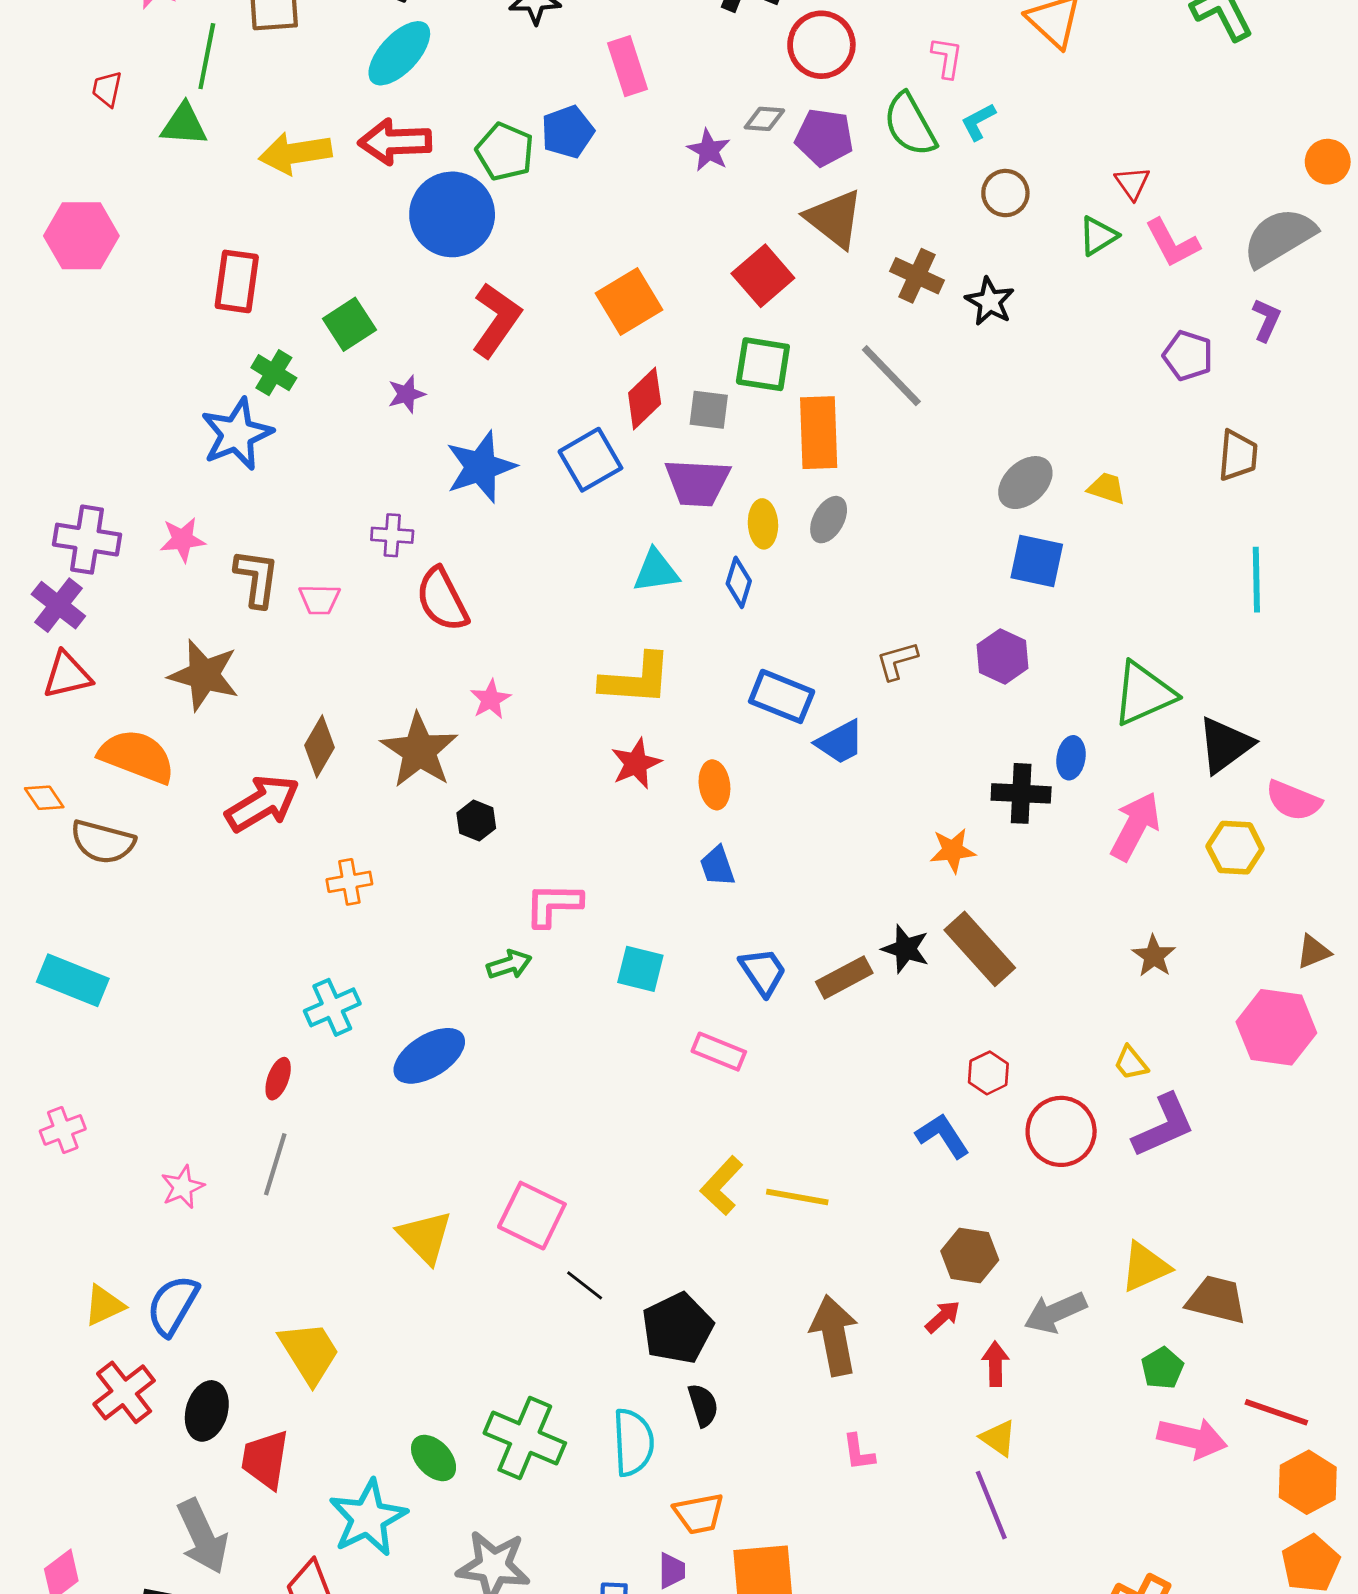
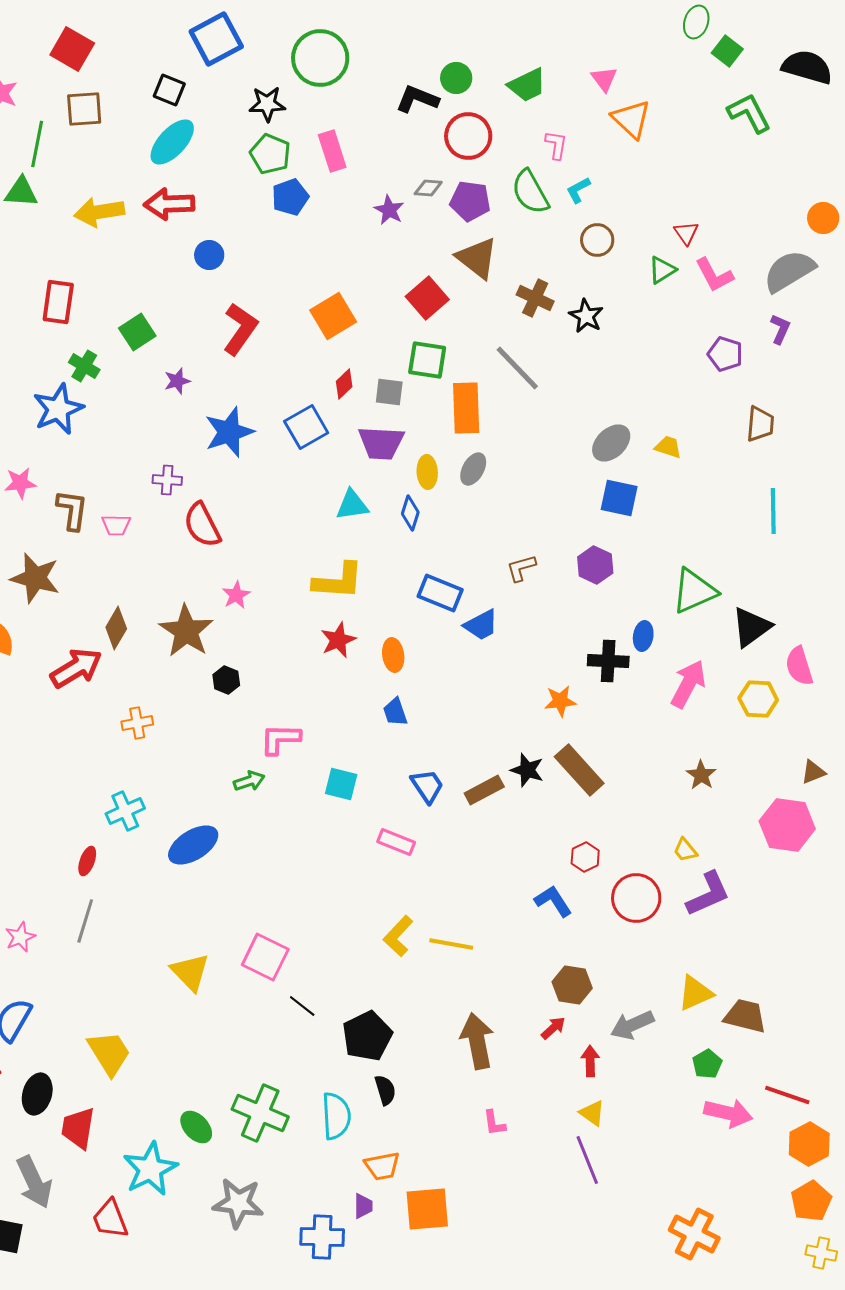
green pentagon: (505, 152) -> (270, 154), moved
blue circle: (452, 214) -> (209, 255), size x0.5
red diamond: (645, 398) -> (344, 384), size x0.7
pink semicircle: (1293, 801) -> (799, 666), turned 51

